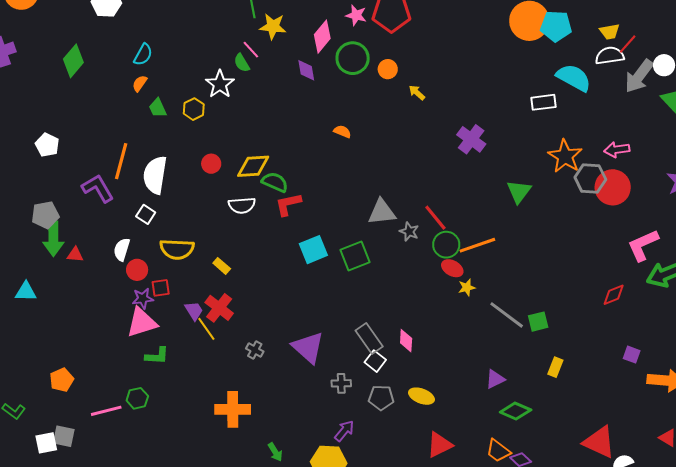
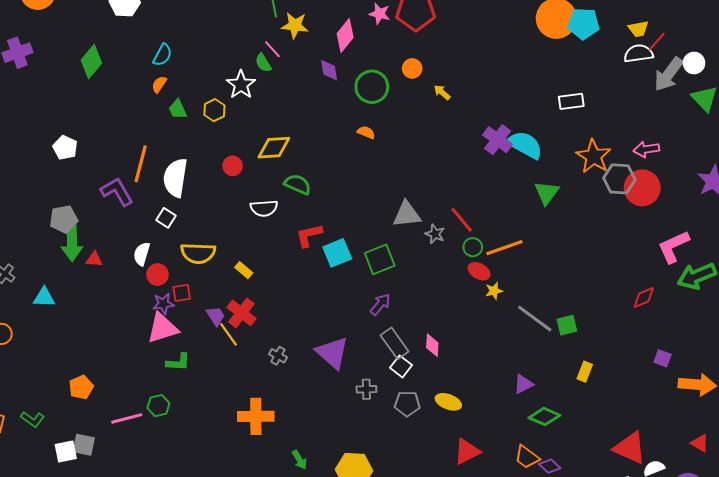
green circle: (353, 58) -> (372, 87), moved
cyan semicircle: (574, 78) -> (525, 145), moved
yellow diamond: (253, 166) -> (274, 148), moved
red L-shape: (288, 204) -> (309, 235), moved
green circle: (446, 245) -> (473, 247), size x0.7
purple arrow: (344, 431) -> (380, 304), moved

